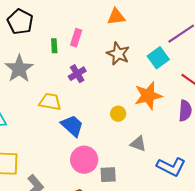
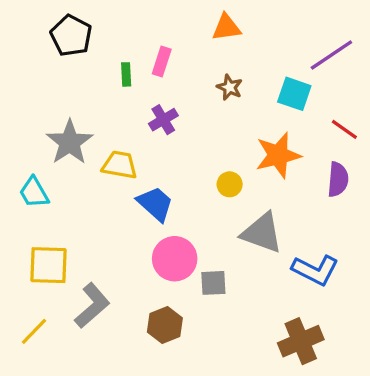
brown star: (118, 54) -> (230, 87), size x0.7
cyan square: (158, 58) -> (294, 94), turned -35
gray star: (19, 69) -> (70, 142), moved
gray triangle: (138, 144) -> (262, 233), size x1.6

